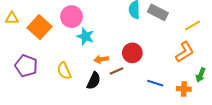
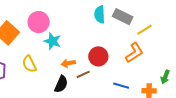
yellow line: (192, 25) -> (145, 30), moved
orange L-shape: (185, 52) -> (134, 53), moved
yellow semicircle: (64, 71) -> (29, 64), moved

